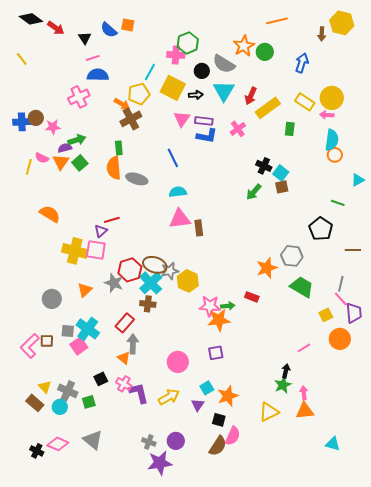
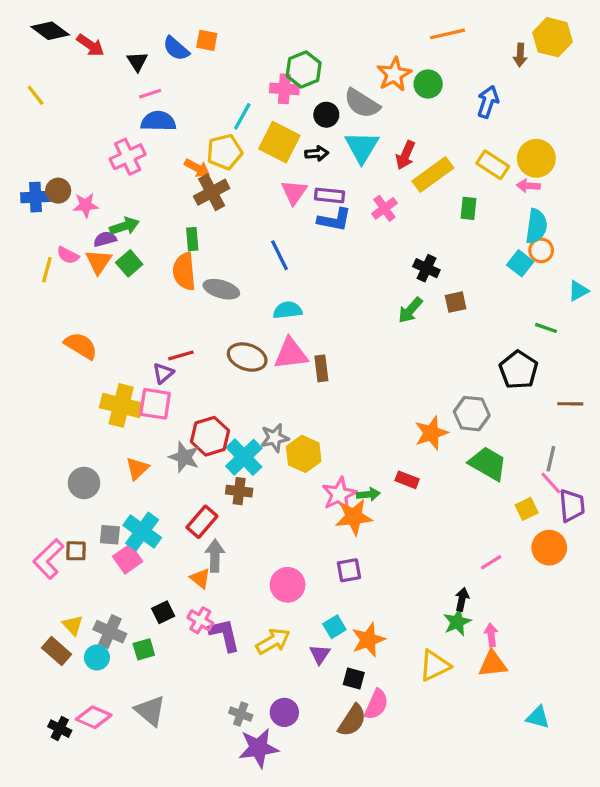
cyan square: (281, 173) -> (520, 263), moved
brown ellipse: (155, 265) -> (247, 357), moved
pink star: (210, 306) -> (339, 494), turned -30

